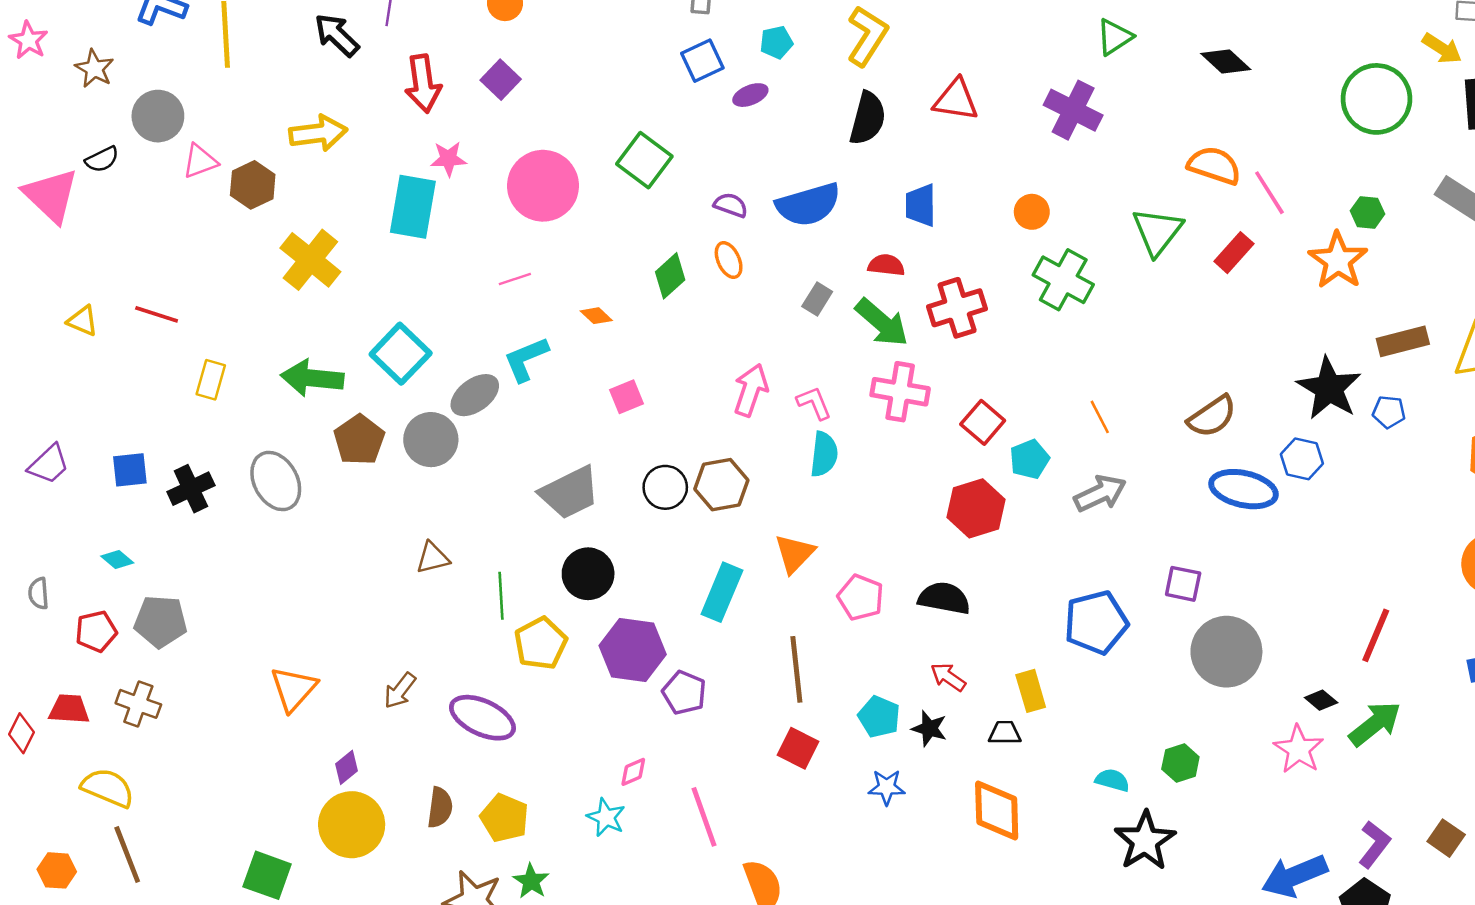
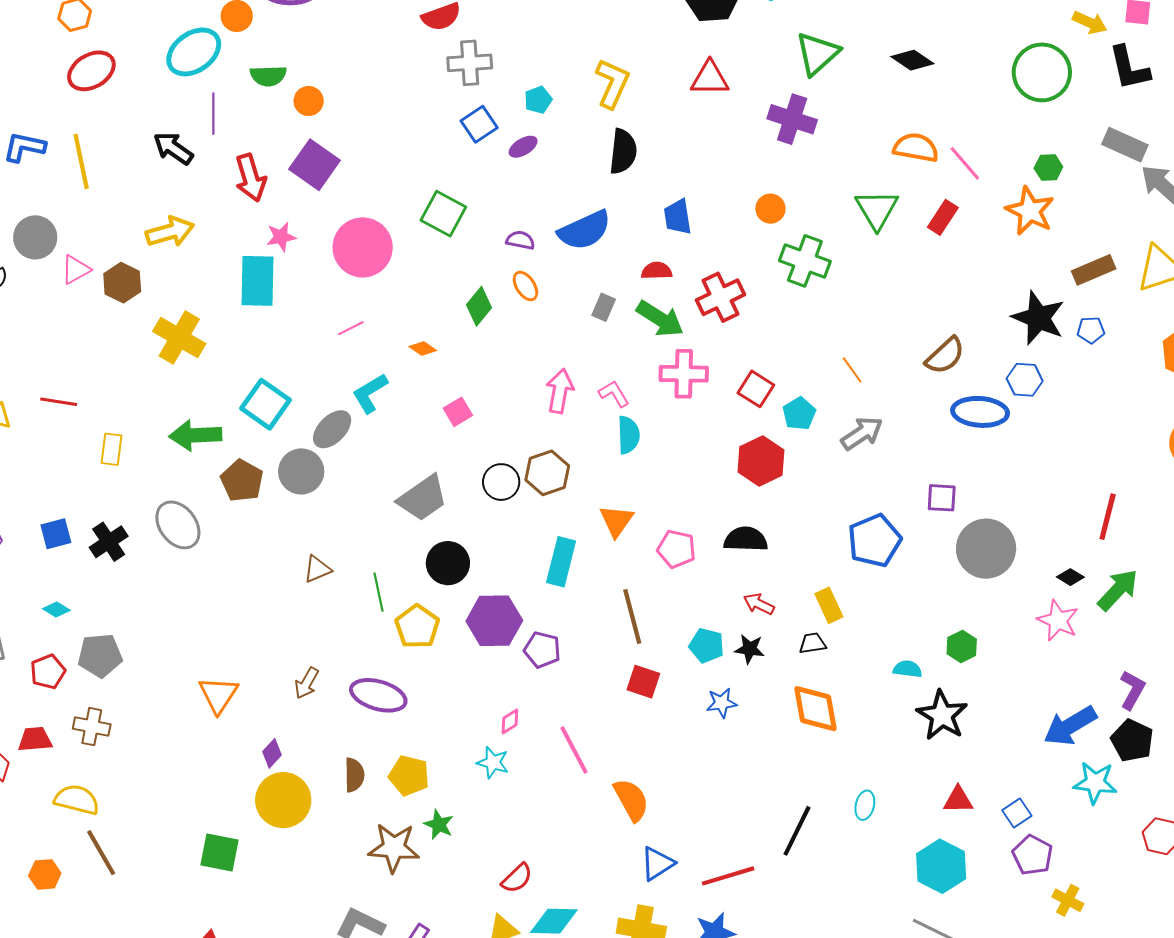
green triangle: (1114, 37) -> (817, 54), size x1.4
purple square: (501, 80) -> (314, 165), size x1.5
red triangle: (956, 100) -> (710, 78), moved

